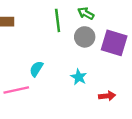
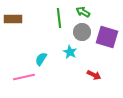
cyan star: (79, 77) -> (70, 52), moved
red arrow: (107, 96) -> (94, 75), moved, turned 32

